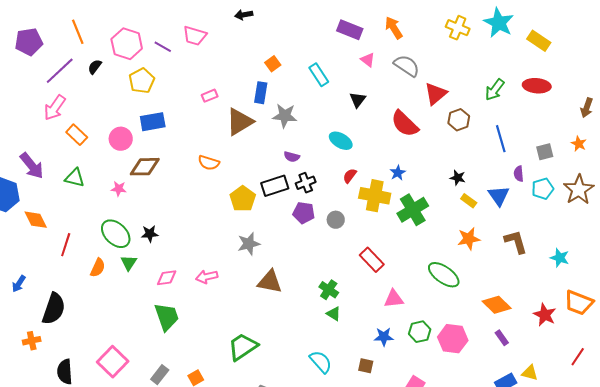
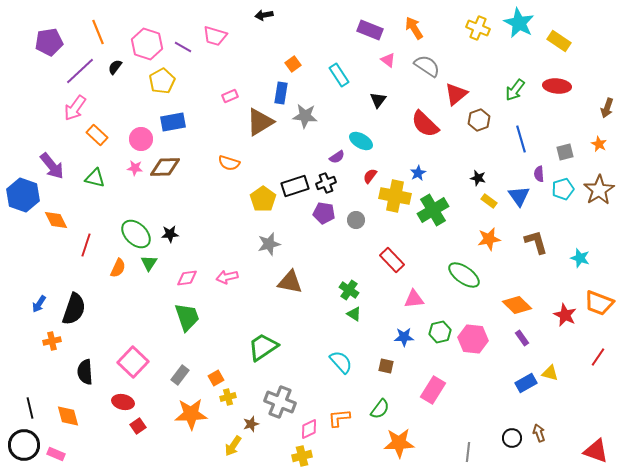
purple semicircle: (292, 157) -> (337, 157), moved, turned -49
pink star: (119, 189) -> (135, 168), moved
blue arrow: (19, 284) -> (39, 304), moved

